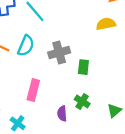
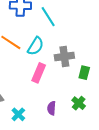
pink rectangle: (33, 90) -> (39, 73), moved
purple semicircle: (62, 114) -> (52, 108), moved

